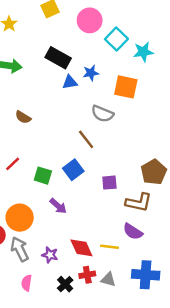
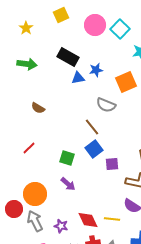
cyan square: (116, 39) -> (120, 29), moved
orange square: (126, 87) -> (126, 82), turned -35
blue square: (73, 170) -> (94, 149), moved
green square: (43, 176) -> (67, 158), moved

